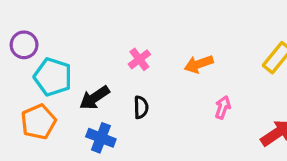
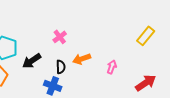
orange arrow: (199, 64) -> (82, 59), moved
blue cross: (101, 138) -> (53, 86), moved

